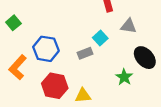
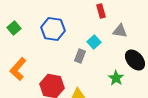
blue hexagon: (46, 49) -> (53, 29), moved
gray rectangle: (85, 53) -> (80, 56), turned -48

